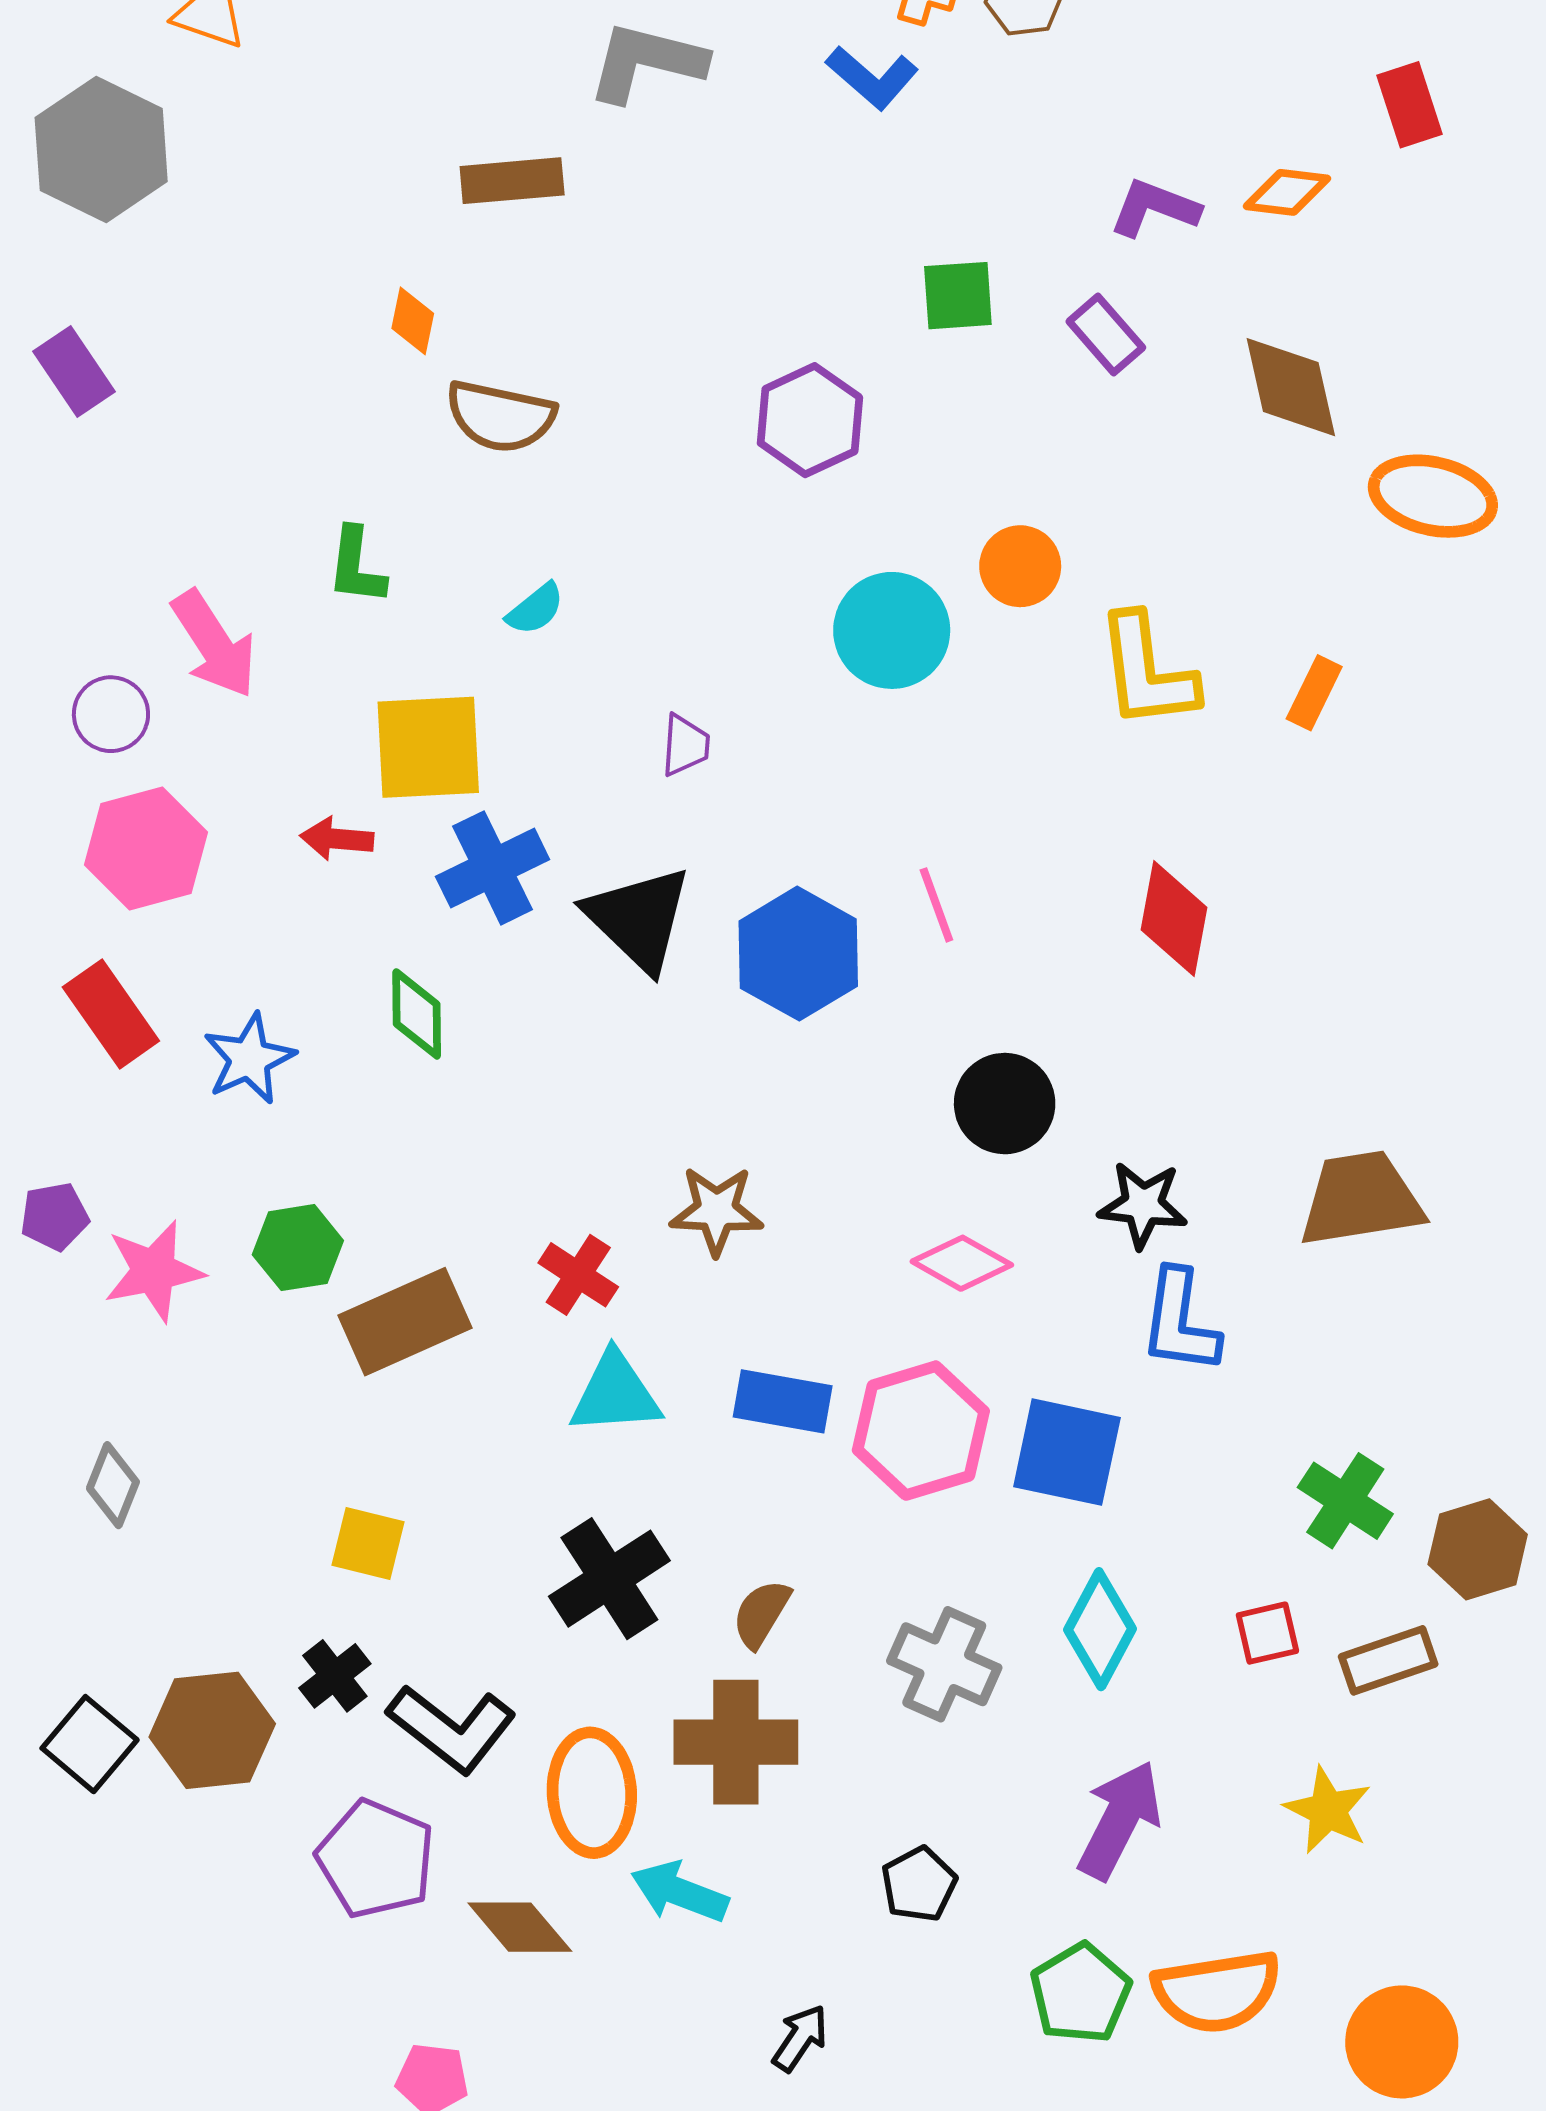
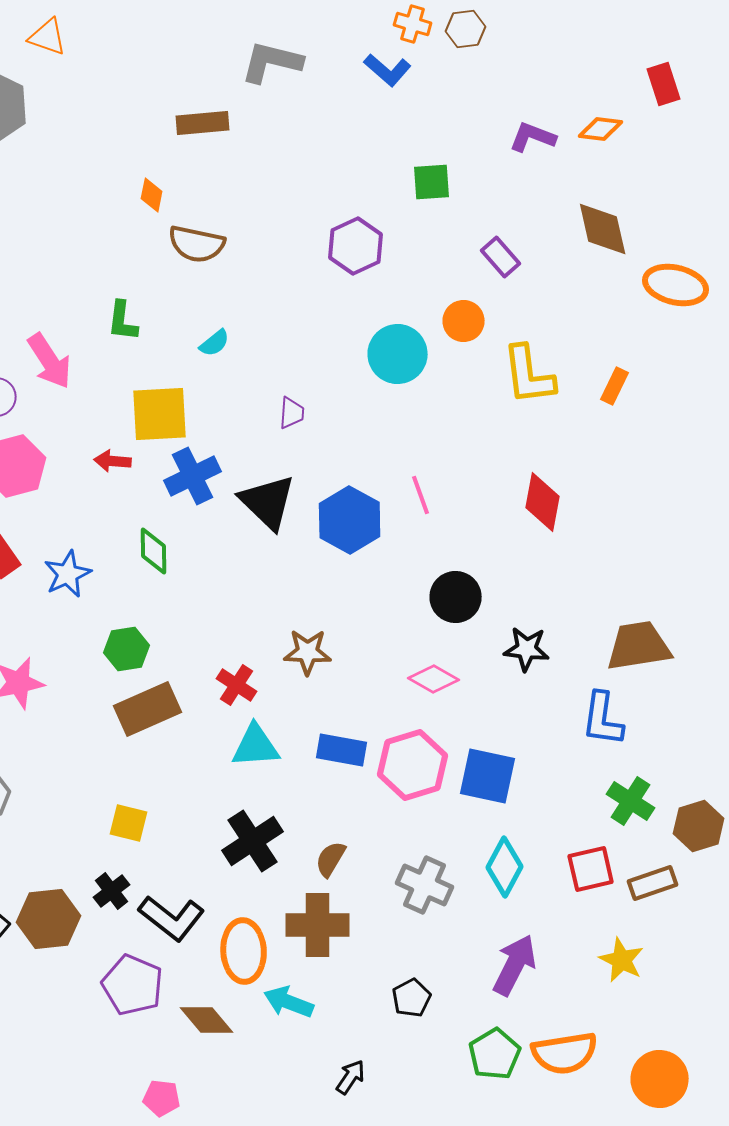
purple rectangle: (1106, 335) -> (501, 257), moved
green hexagon: (298, 1248) -> (127, 649), moved
blue L-shape: (1180, 1322) -> (603, 719), moved
red square: (1267, 1633) -> (591, 869), size x1.4

